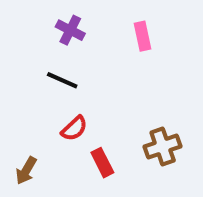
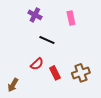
black line: (62, 80) -> (47, 40), moved
red rectangle: (102, 163) -> (55, 73), moved

